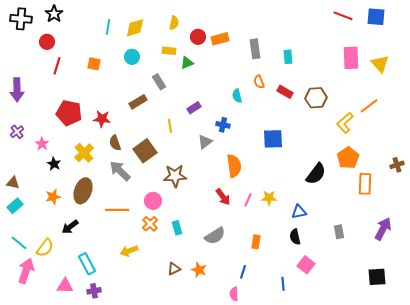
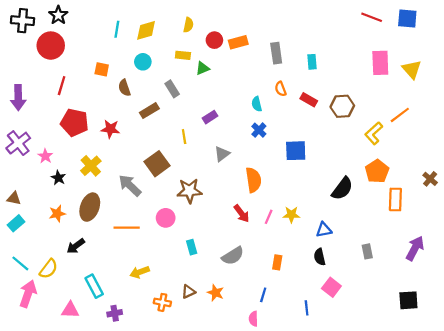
red circle: (47, 42) -> (51, 46), size x1.6
red line: (57, 66) -> (62, 86), moved
blue cross: (223, 125) -> (259, 130), moved, turned 32
purple cross: (17, 132) -> (18, 143), size x1.6
brown semicircle: (115, 143) -> (124, 88), moved
brown cross: (397, 165) -> (430, 179), turned -32
orange cross: (150, 224) -> (162, 302), moved, turned -35
purple cross: (94, 291) -> (115, 313), moved

